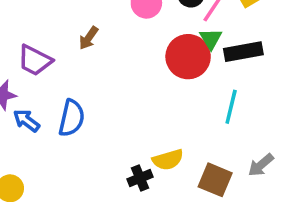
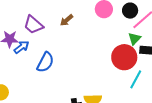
red circle: (188, 57) -> (124, 57), moved
blue arrow: (26, 120) -> (22, 47), moved, turned 91

